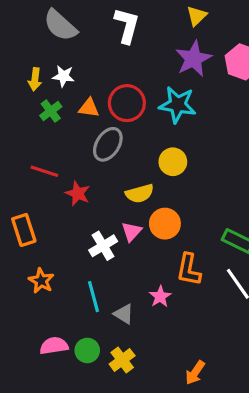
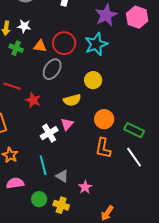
cyan star: (178, 105) -> (96, 44), turned -30
green cross: (51, 111) -> (16, 48), turned -32
orange circle: (165, 224) -> (104, 119), moved
pink star: (160, 297) -> (85, 187), moved
pink semicircle: (54, 346) -> (15, 183), moved
yellow cross: (122, 360) -> (61, 205), turned -35

